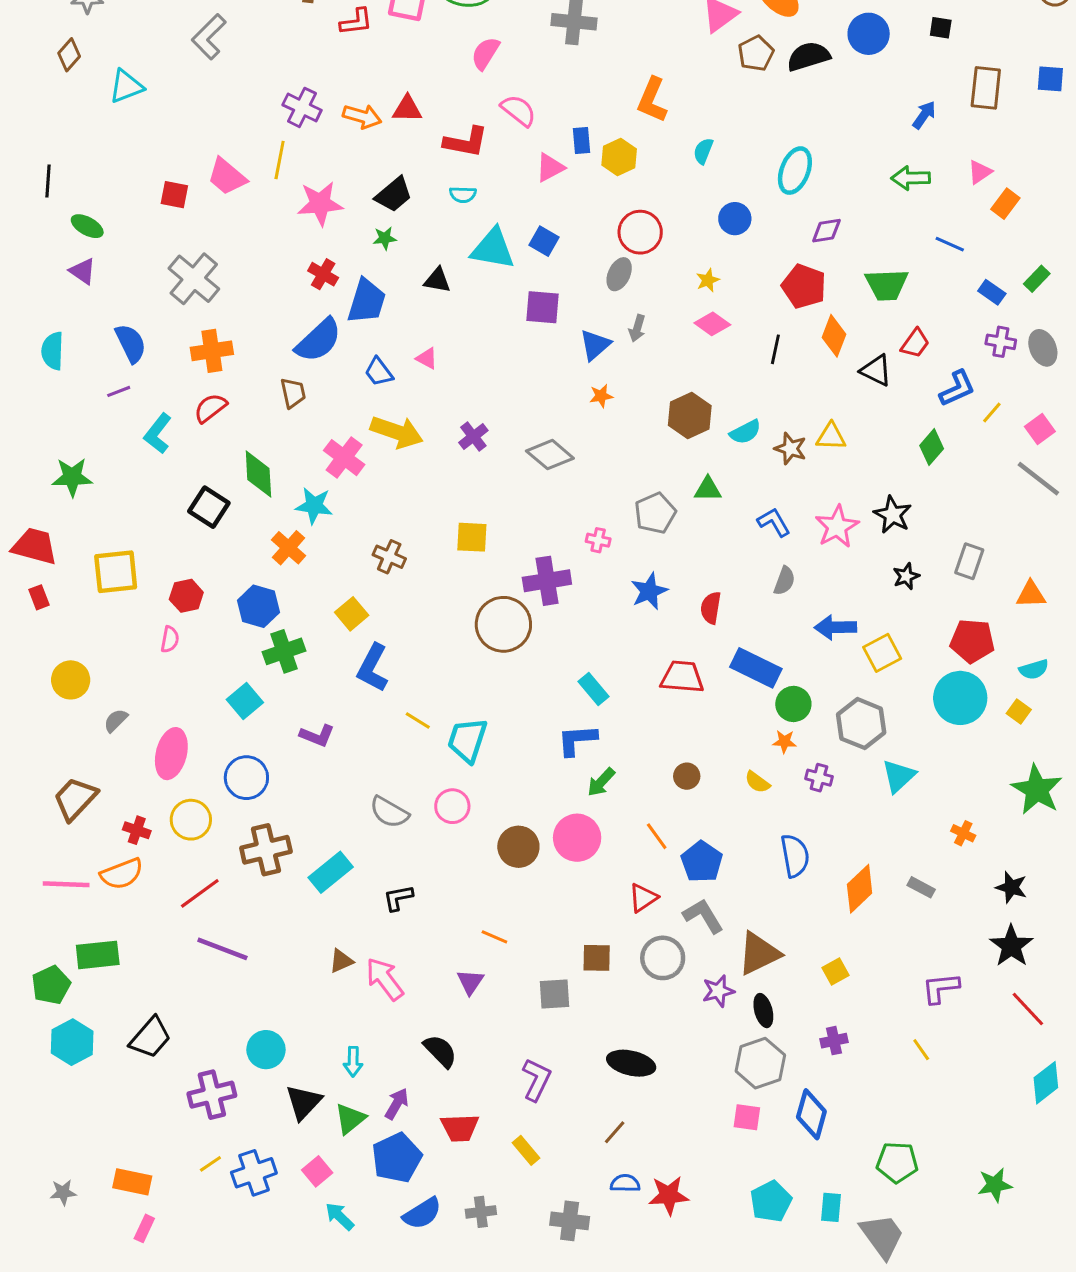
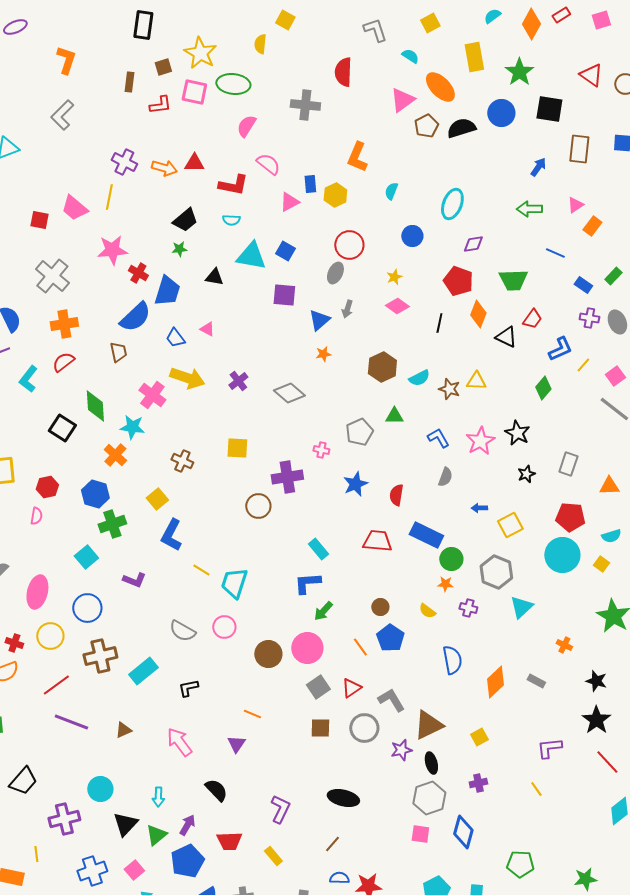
black square: (941, 28) -> (549, 109), size x1.8
pink star: (320, 204) -> (112, 250), moved
brown circle: (503, 624) -> (258, 506), size x0.7
blue arrow: (836, 627) -> (479, 508), size x0.6
blue pentagon: (702, 862) -> (390, 638), moved
brown triangle: (341, 961) -> (123, 730), moved
gray square: (554, 994) -> (318, 687), moved, turned -30
yellow line: (210, 1164) -> (36, 854), moved, turned -63

